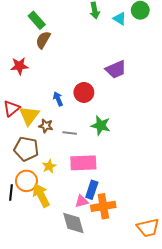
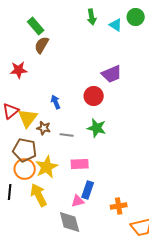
red circle: (84, 92) -> (94, 96), moved
pink rectangle: (83, 163) -> (80, 164), size x0.7
yellow star: (49, 166) -> (47, 167), size x1.6
orange circle: (26, 181) -> (25, 169), moved
orange cross: (103, 206) -> (119, 206), moved, size x0.7

